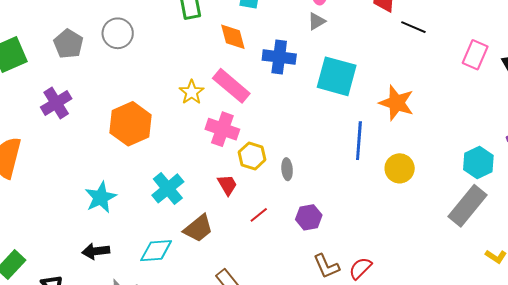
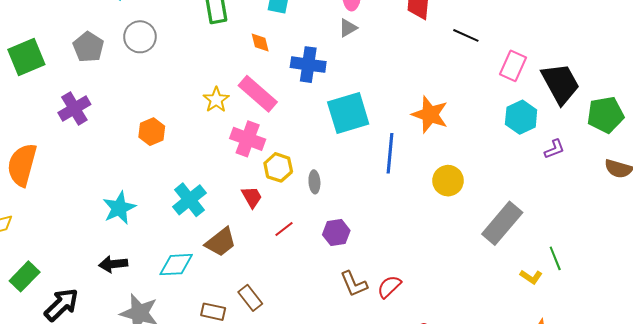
black line: (413, 27) -> (466, 35), moved
orange diamond: (233, 37) -> (260, 43), size x0.7
cyan square: (337, 76) -> (348, 113), moved, turned -33
orange hexagon: (131, 124) -> (152, 132), size x0.6
cyan hexagon: (478, 163) -> (521, 117), moved
yellow circle: (400, 168) -> (448, 181), moved

